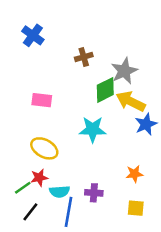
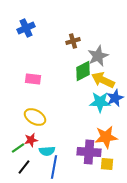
blue cross: (33, 35) -> (26, 28), turned 30
brown cross: (84, 57) -> (73, 41), moved
cyan star: (93, 129) -> (100, 102), moved
orange star: (134, 174) -> (106, 137), size x1.6
purple cross: (94, 193) -> (89, 152), moved, size x1.6

